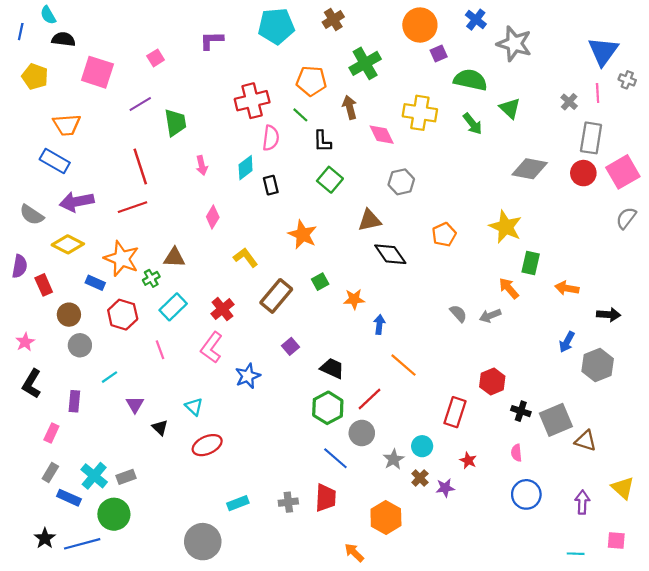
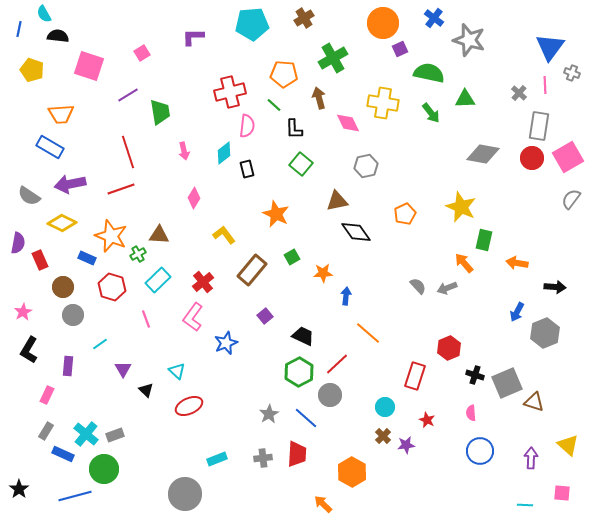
green triangle: (510, 108) -> (465, 99), turned -45
gray star: (394, 459) -> (269, 414), moved
black star: (45, 538) -> (19, 489), moved

